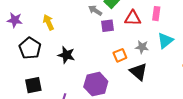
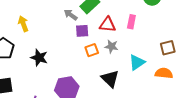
cyan triangle: (165, 41) -> (137, 62), moved
gray star: (142, 47) -> (111, 46), moved
orange square: (120, 55) -> (92, 50), moved

